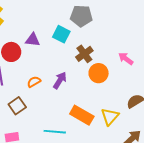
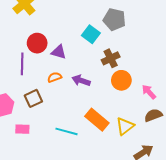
purple triangle: (33, 40) -> (59, 52), moved
pink arrow: (126, 59) -> (149, 92), moved
purple arrow: (60, 80) -> (81, 81), turned -114

